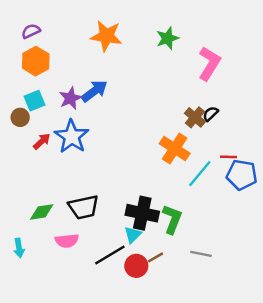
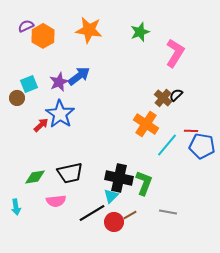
orange hexagon: (36, 61) -> (43, 36), moved
red arrow: (42, 141) -> (41, 125), moved

